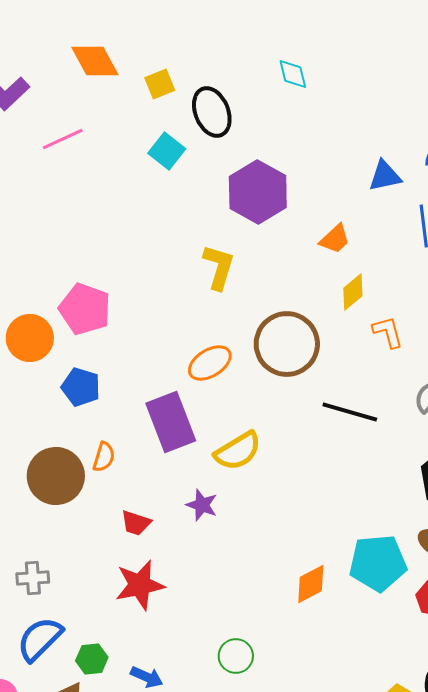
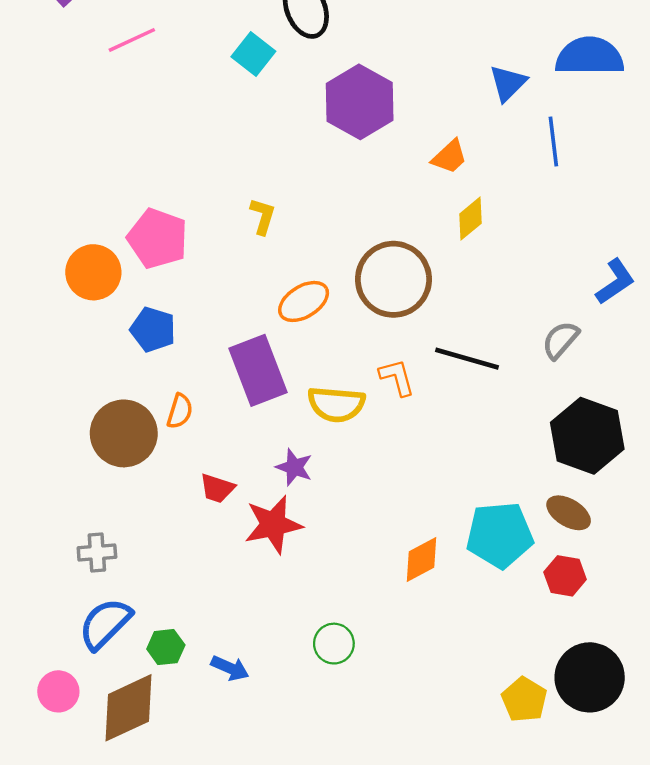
blue triangle: (385, 176) -> (508, 83), turned -33
yellow L-shape: (219, 267) -> (263, 216), moved, size x0.7
orange L-shape: (388, 332) -> (397, 377), moved
yellow semicircle: (238, 451) -> (336, 404), turned 36
red star: (140, 585) -> (273, 524), moved

